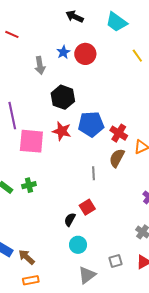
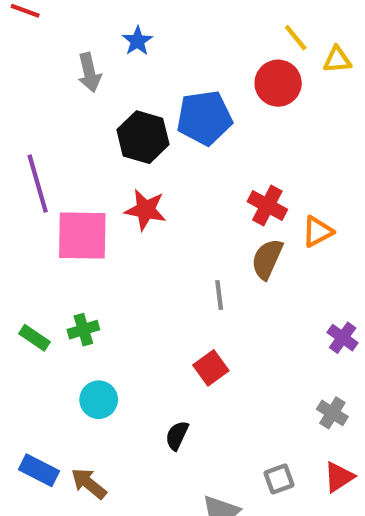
red circle: (85, 54) -> (278, 83), moved
blue pentagon: (91, 124) -> (204, 118), moved
black semicircle: (70, 219) -> (177, 435), moved
cyan circle: (78, 245) -> (99, 400), moved

